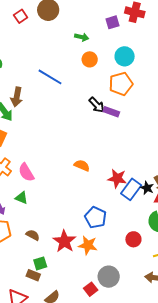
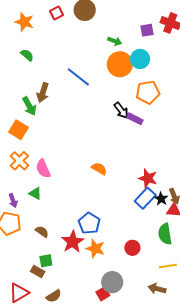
cyan circle: (125, 56) -> (140, 59), moved
orange circle: (90, 59) -> (120, 64), size x1.6
red star: (117, 178) -> (148, 178), moved
blue pentagon: (95, 218) -> (89, 223), moved
red circle: (133, 239) -> (132, 248), moved
red square: (91, 289) -> (103, 294), moved

